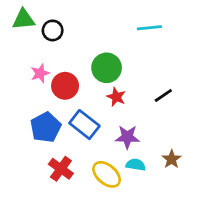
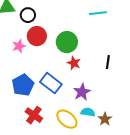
red circle: (65, 86) -> (37, 36), moved
black line: (163, 95) -> (108, 62), turned -48
purple star: (127, 137) -> (82, 92), turned -30
brown star: (172, 159) -> (105, 119), moved

